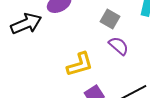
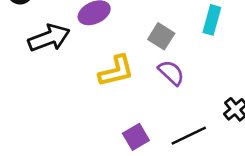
yellow L-shape: (80, 64) -> (116, 71), moved

